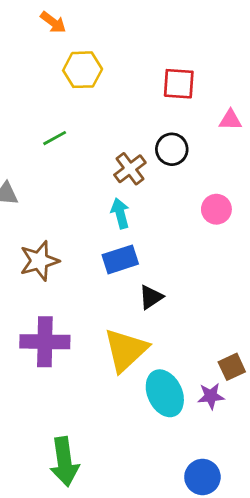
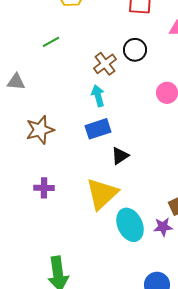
purple cross: (45, 342) -> (44, 188), size x0.6

